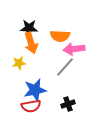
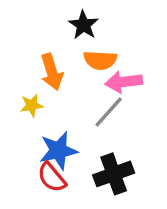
black star: (29, 28) -> (84, 25), moved, turned 30
black cross: (68, 104) -> (114, 174), size x1.6
red semicircle: (31, 106) -> (52, 177), turned 60

